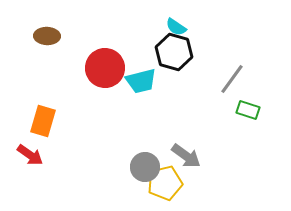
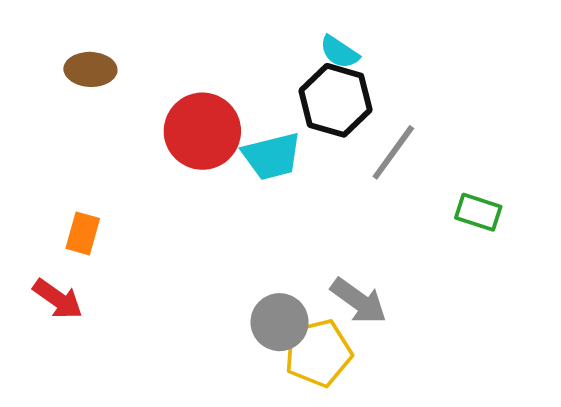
gray line: (232, 79) -> (393, 152), moved
orange rectangle: (43, 121) -> (83, 233), size x0.7

